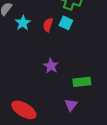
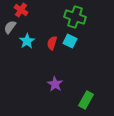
green rectangle: (82, 82) -> (86, 100), turned -54

